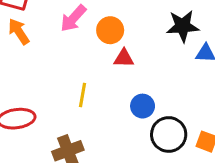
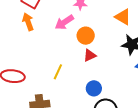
red triangle: (124, 58) -> (90, 55), turned -40

